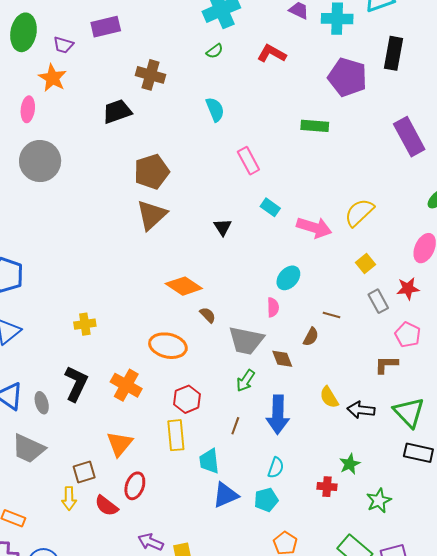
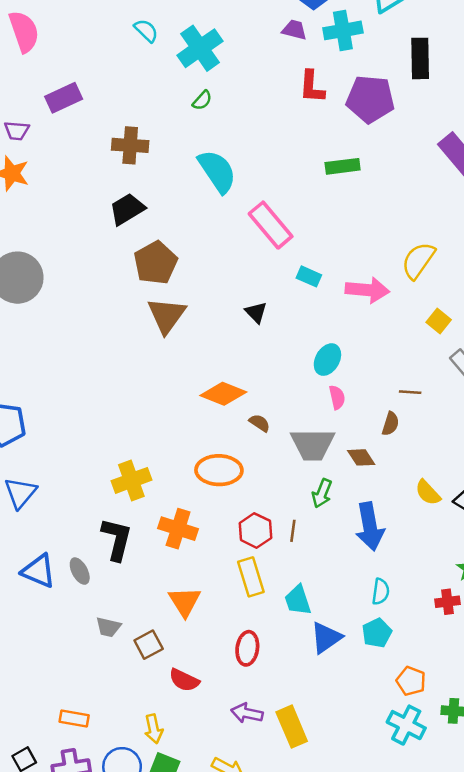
red L-shape: (272, 54) -> (312, 87), moved, turned -104
cyan semicircle: (215, 109) -> (217, 171), size x1.5
black trapezoid: (117, 111) -> (127, 209), moved
pink rectangle: (248, 161) -> (271, 225), size x1.4
cyan ellipse: (288, 278) -> (327, 360), moved
yellow cross: (85, 324) -> (131, 480), moved, size x1.4
brown line: (235, 426) -> (293, 531), moved
gray trapezoid: (28, 449) -> (108, 627), moved, size x0.6
red ellipse: (135, 486) -> (247, 648), moved
yellow arrow: (69, 498) -> (154, 729), moved

